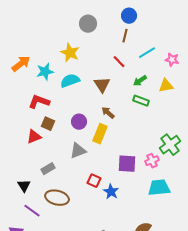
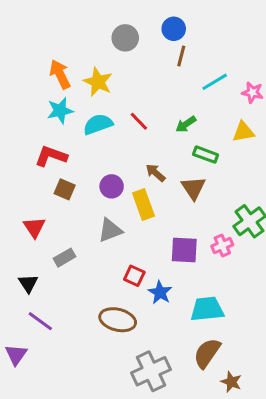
blue circle: (129, 16) -> (174, 29), moved
red line: (119, 62) -> (139, 121), moved
orange arrow: (21, 64) -> (60, 74), moved, turned -78
green arrow: (140, 81) -> (186, 124), moved
brown triangle: (102, 85) -> (193, 188), moved
yellow rectangle: (100, 134) -> (143, 205), turned -42
red triangle: (34, 137) -> (34, 227), moved, turned -42
cyan trapezoid: (159, 188) -> (207, 309), moved
brown ellipse: (57, 198) -> (118, 320), moved

